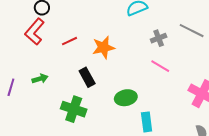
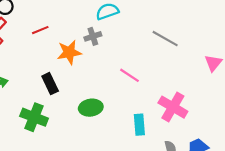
gray cross: (159, 38) -> (93, 36), moved
red line: (70, 41) -> (40, 30), moved
cyan rectangle: (147, 122) -> (139, 125), moved

